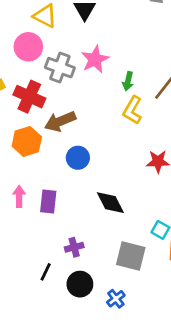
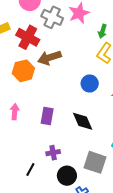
blue circle: (78, 158) -> (90, 83), moved
purple rectangle: (48, 201) -> (47, 116), moved
black circle: (80, 284) -> (67, 176), moved

